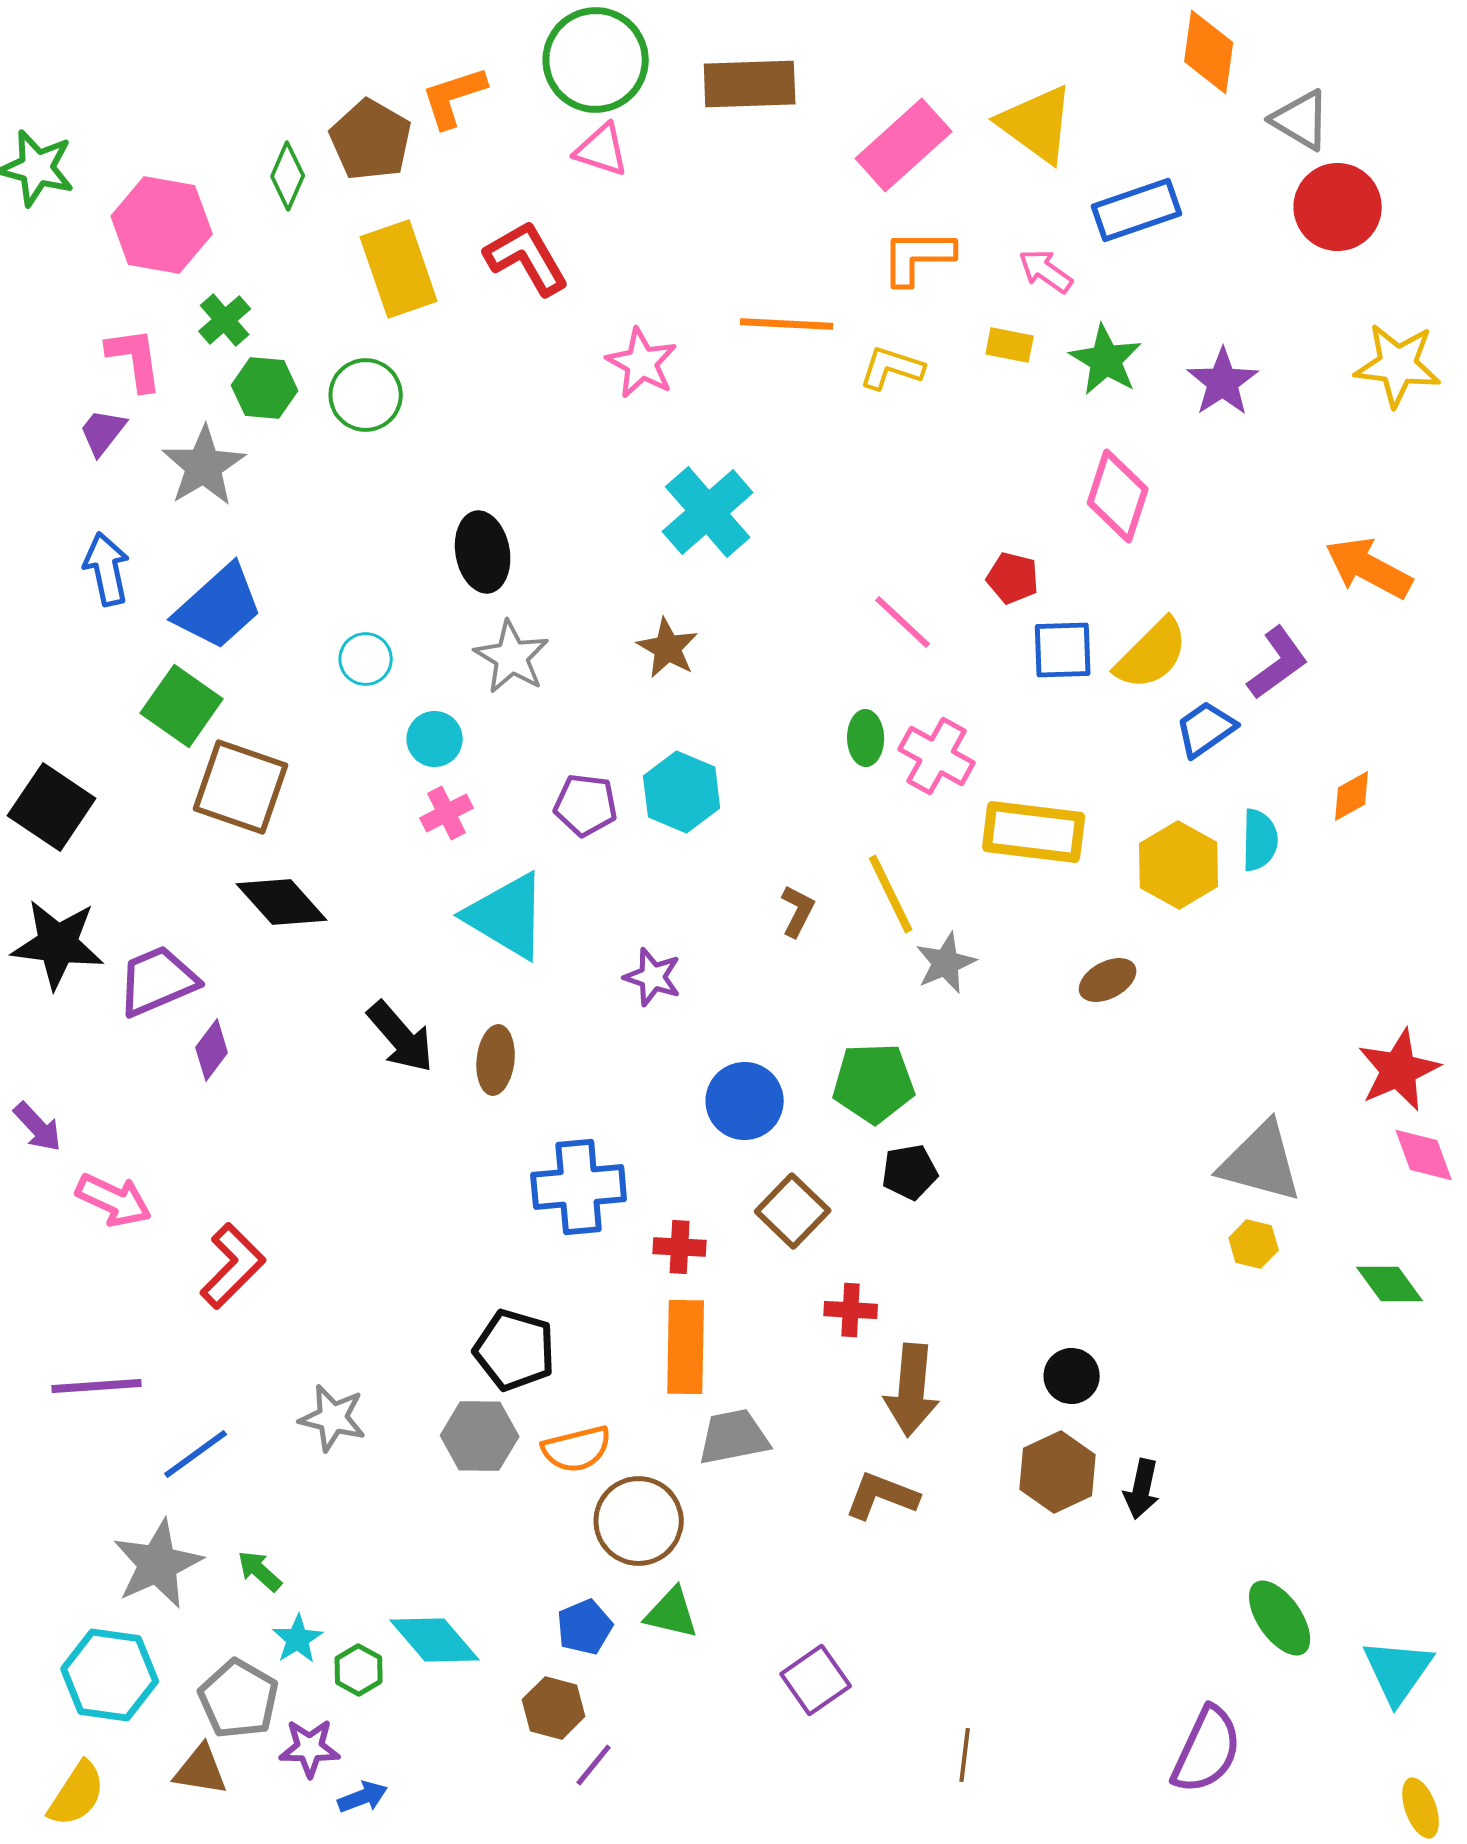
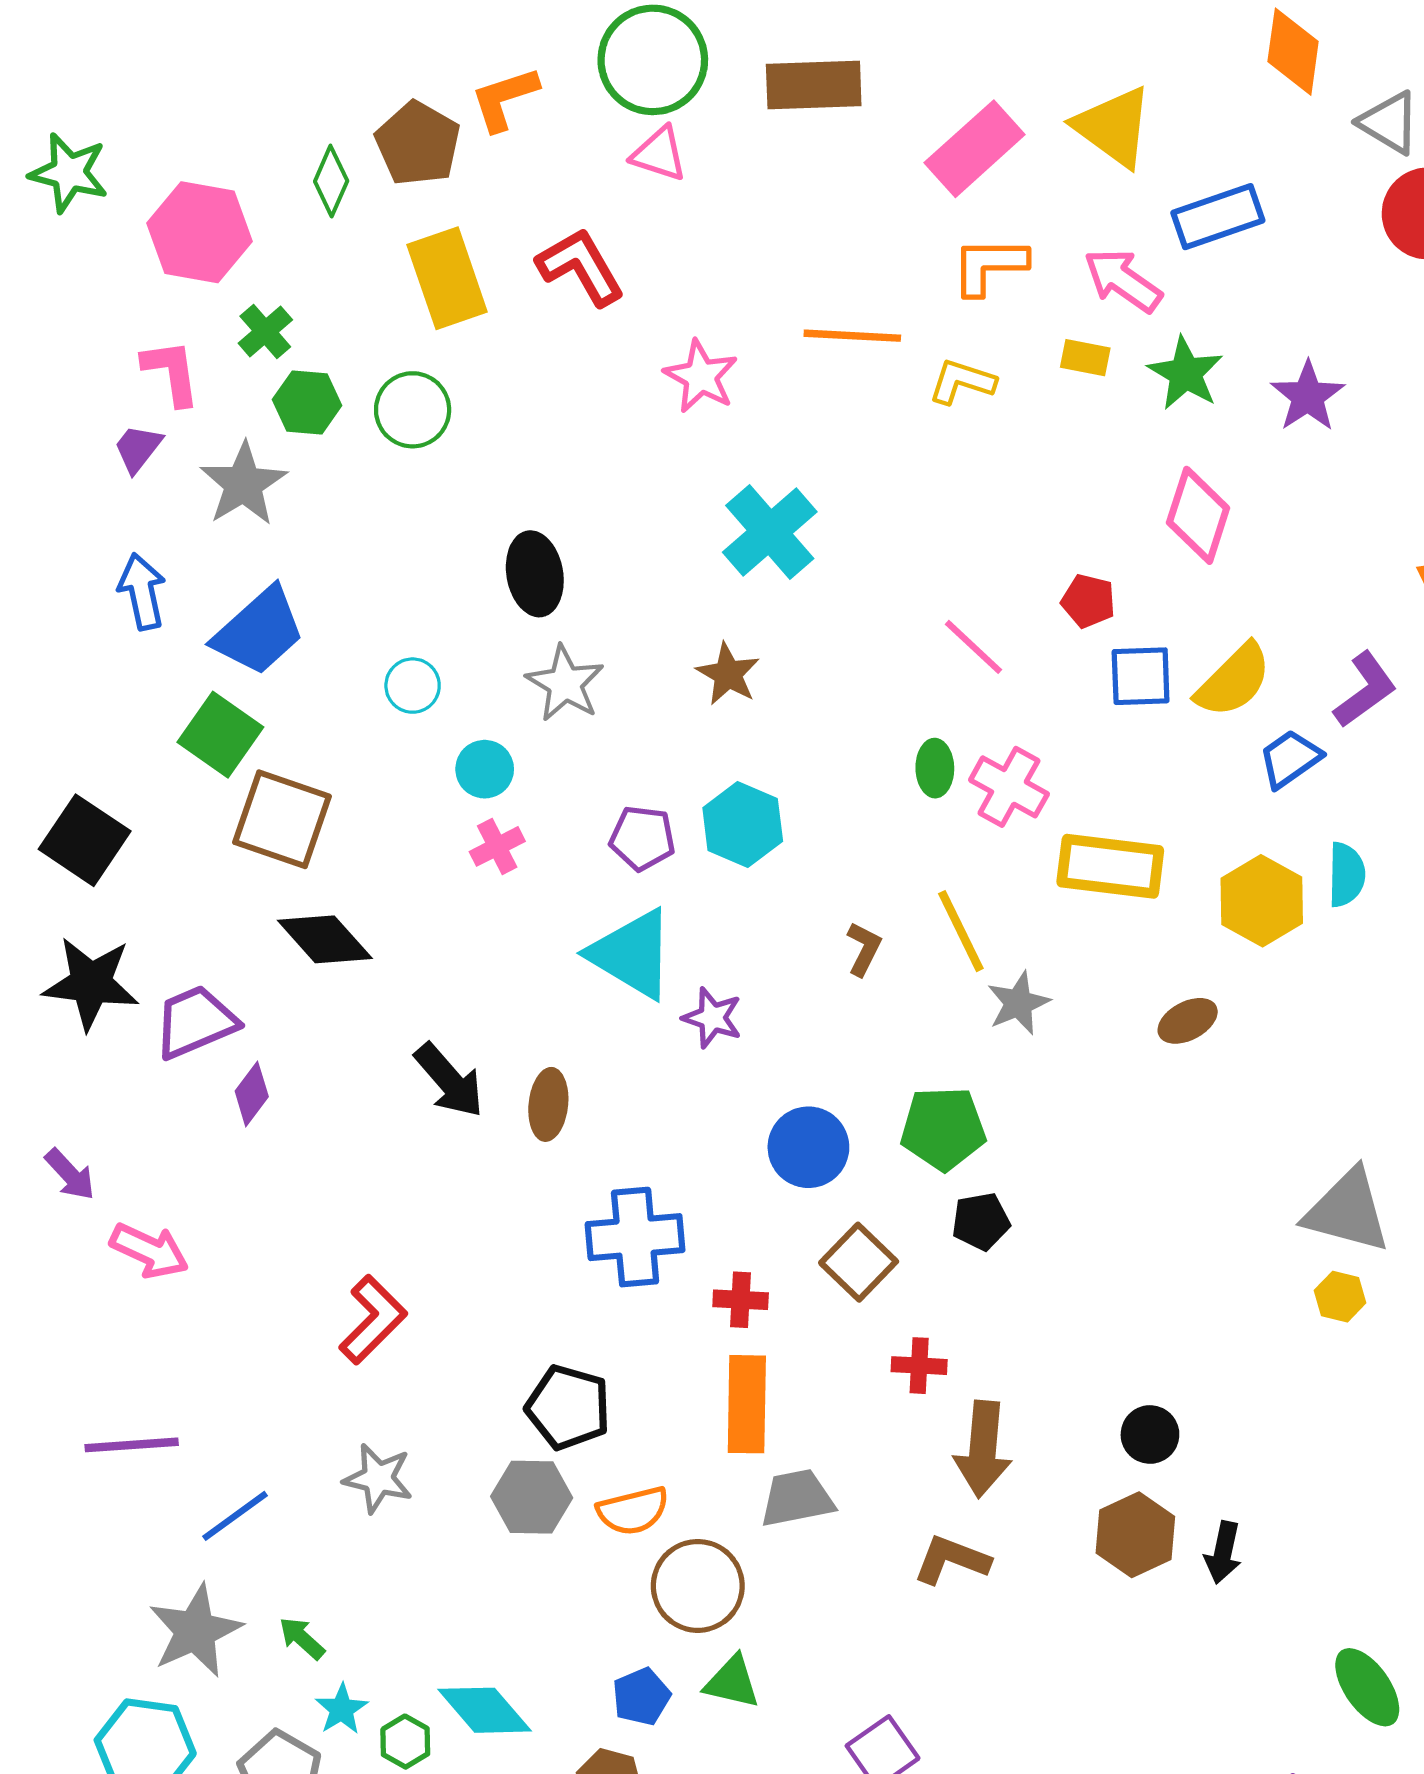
pink arrow: (1046, 271) -> (1123, 280), size x1.4
cyan triangle: (507, 916) -> (632, 954), moved
red L-shape: (233, 1266) -> (373, 1320), moved

